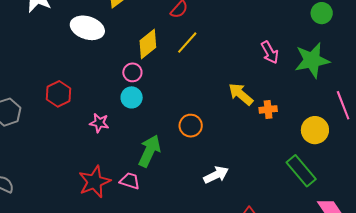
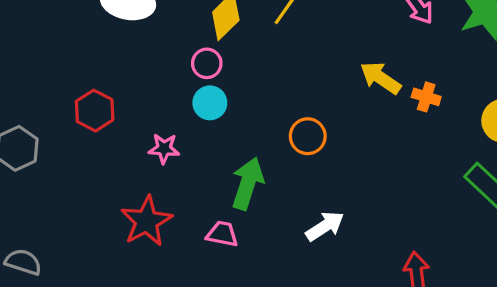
orange cross: (268, 109) -> (426, 97), turned 30
white arrow: (216, 175) -> (325, 226), moved
red star: (94, 182) -> (146, 221), moved

